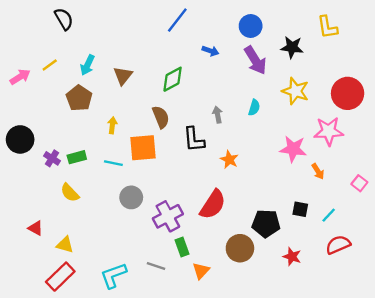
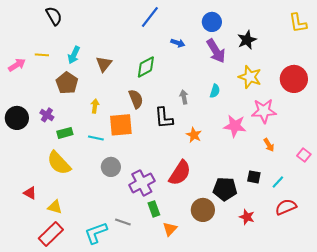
yellow L-shape: (327, 27) -> (298, 23), moved
black star: (292, 47) -> (247, 40), turned -30
yellow line: (50, 65) -> (42, 55), turned 40
pink star: (329, 131) -> (264, 111), moved
pink star: (293, 149) -> (235, 126), moved
purple cross: (52, 158) -> (47, 115), moved
yellow semicircle: (70, 193) -> (59, 163), size x1.5
gray line: (156, 266) -> (123, 222), moved

